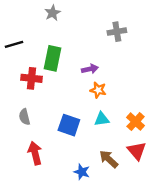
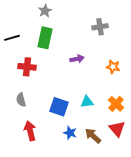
green rectangle: (53, 58) -> (45, 38), moved
orange star: (98, 90) -> (113, 67), moved
blue star: (82, 172) -> (70, 133), moved

